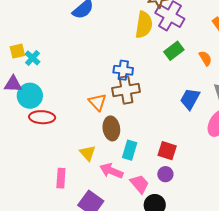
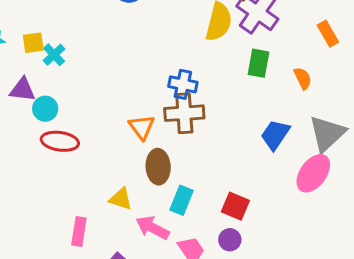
green rectangle: (174, 51) -> (259, 63), turned -48
cyan circle: (30, 96) -> (45, 109), size x0.7
yellow triangle: (88, 153) -> (121, 199), turned -36

